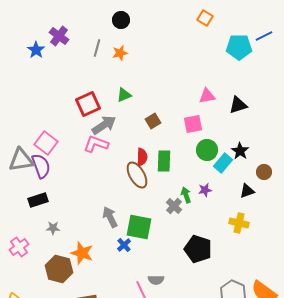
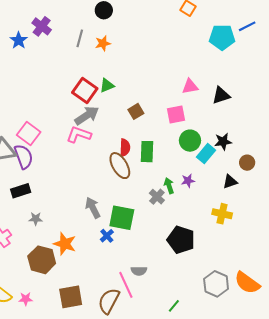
red square: (88, 104) -> (85, 90), moved, turned -30
black star: (240, 151) -> (223, 142), turned 30

